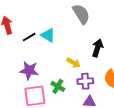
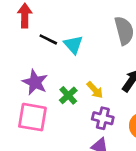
black line: (29, 37) -> (48, 39), turned 40
green cross: (58, 86) -> (68, 95), moved

